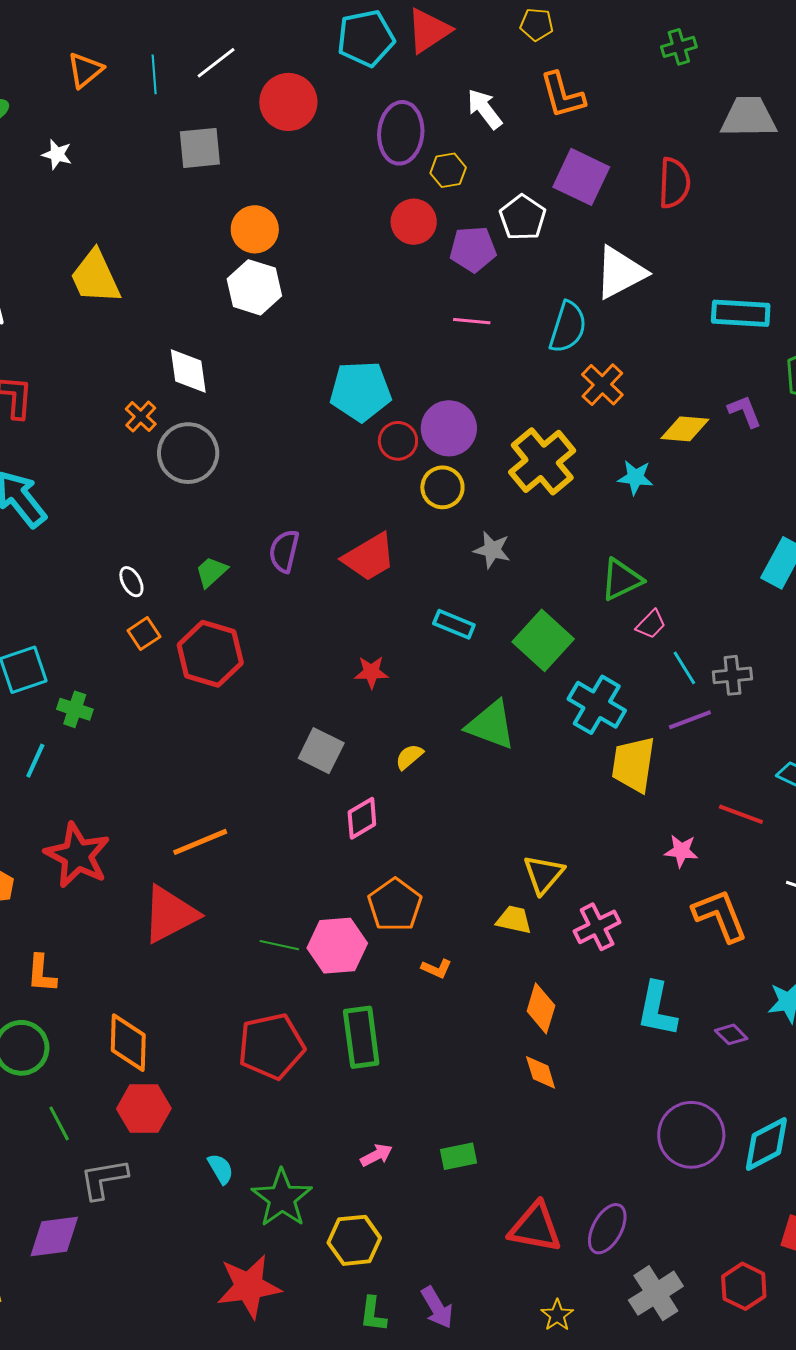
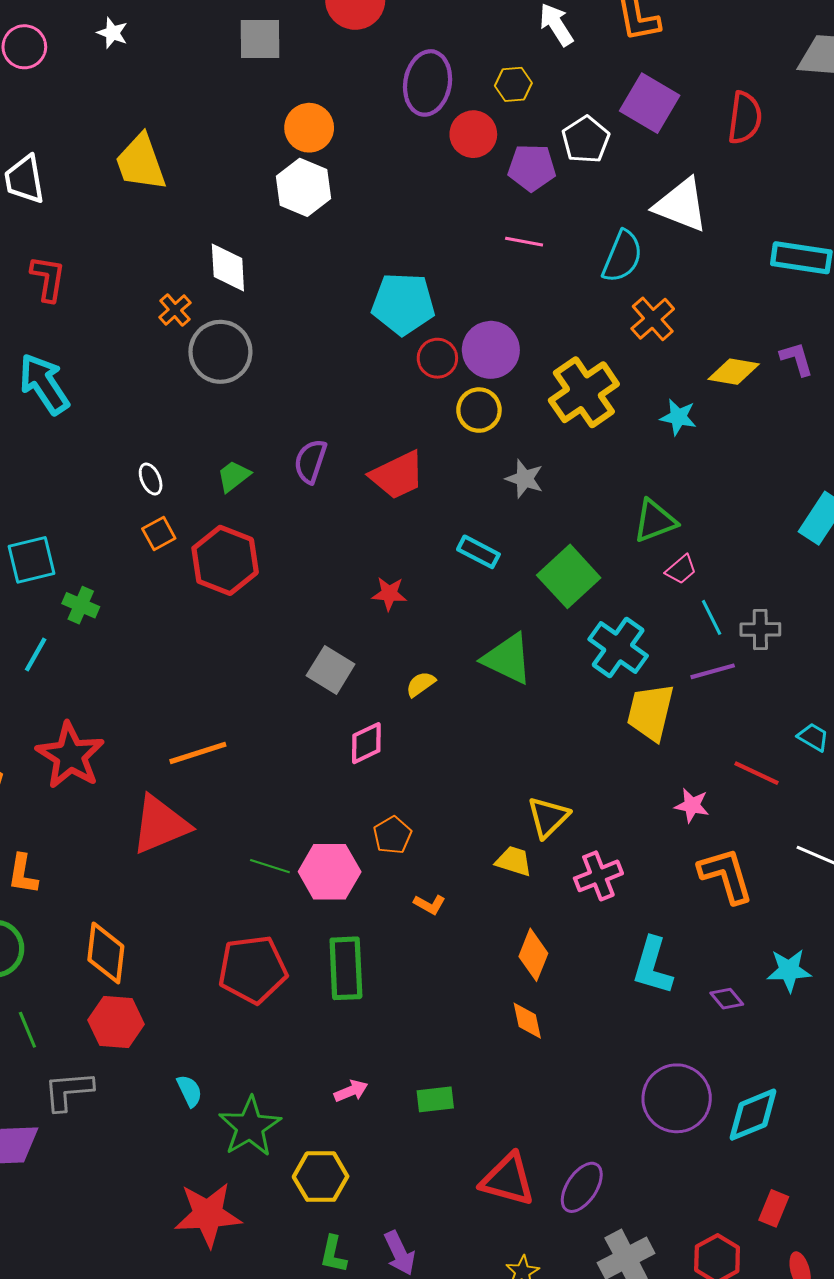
purple ellipse: (401, 133) -> (428, 83), moved
white triangle: (620, 273) -> (681, 205), turned 44
orange pentagon: (395, 905) -> (392, 835), size x0.7

